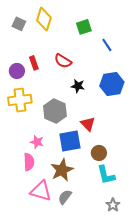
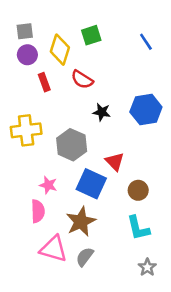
yellow diamond: (44, 19) -> (60, 50), moved
gray square: (19, 24) -> (25, 31), turned -32
green square: (84, 27) -> (91, 35), moved
blue line: (107, 45) -> (146, 42), moved
purple circle: (17, 71) -> (27, 55), moved
blue square: (70, 141) -> (91, 184), turned 35
brown circle: (99, 153) -> (138, 190), moved

